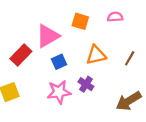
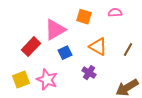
orange triangle: (96, 55) -> (98, 47), turned 42
pink star: (59, 92) -> (47, 80), moved, turned 30

